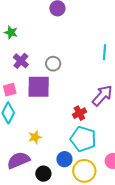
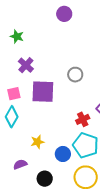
gray circle: (53, 64) -> (75, 75), moved
blue circle: (64, 159) -> (63, 154), moved
purple semicircle: (18, 160) -> (20, 164), size x0.6

